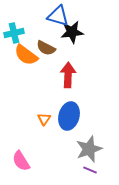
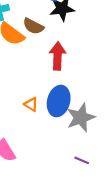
orange triangle: (44, 119) -> (31, 104), turned -32
gray star: (89, 149) -> (81, 118), moved

